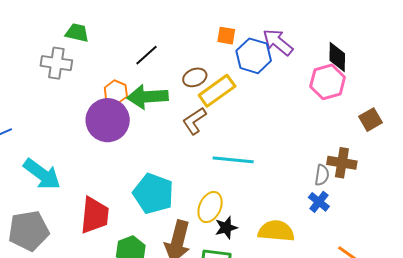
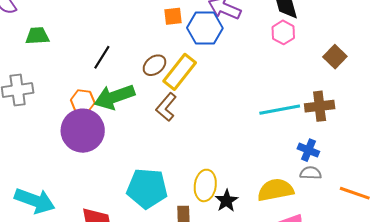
green trapezoid: (77, 33) -> (37, 36), moved
pink hexagon: (328, 82) -> (283, 32), size x0.7
cyan line: (233, 160) -> (280, 110), moved
gray semicircle: (322, 175) -> (311, 173), moved, turned -80

